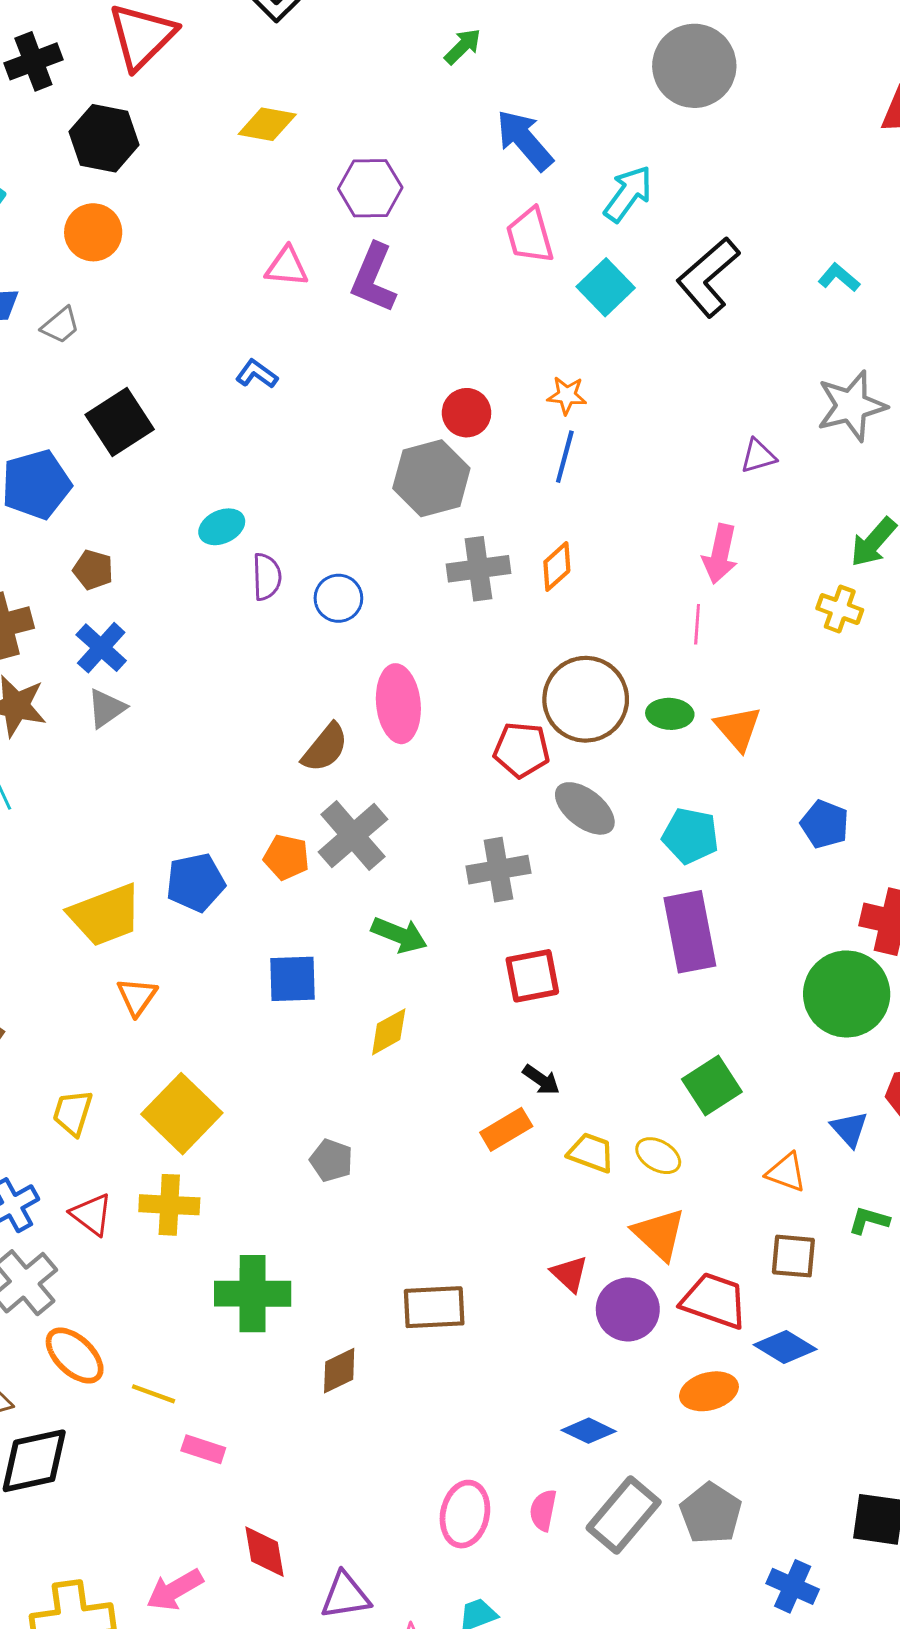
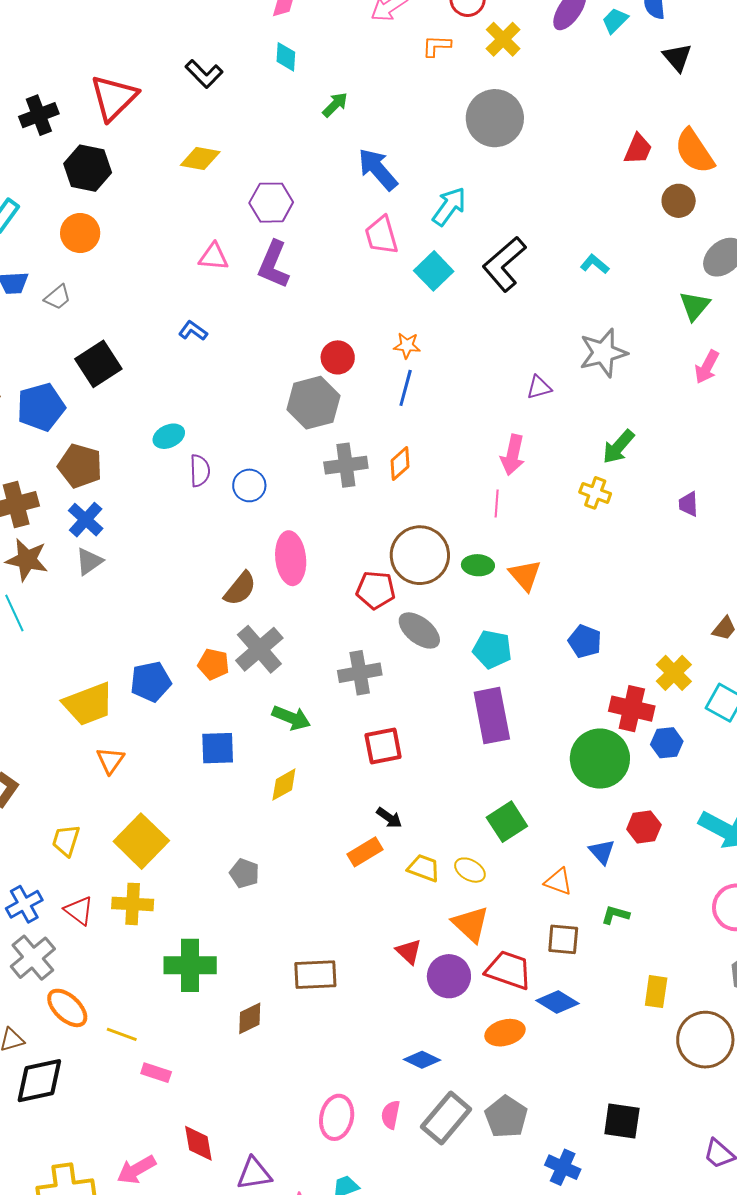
brown pentagon: (93, 570) -> (80, 466), size x1.6

